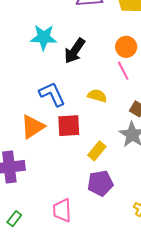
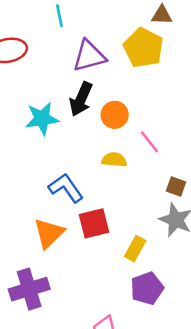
orange circle: (126, 47) -> (115, 115), moved
black arrow: (75, 51) -> (81, 99), moved
yellow semicircle: (97, 96) -> (114, 160), moved

